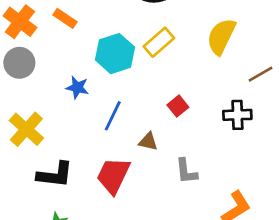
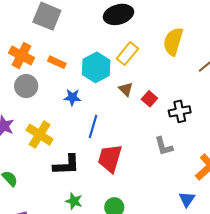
orange rectangle: (65, 18) -> (57, 62), moved
black cross: (237, 115) -> (180, 111), moved
blue line: (113, 116) -> (93, 127), moved
brown triangle: (148, 142) -> (126, 89), moved, turned 42

